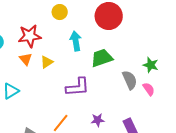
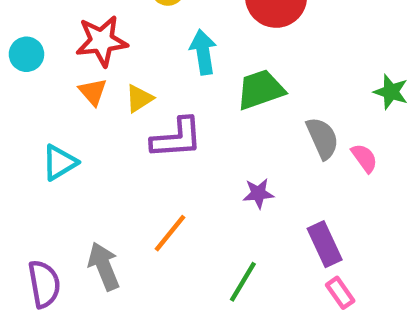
green star: (151, 65) -> (391, 92), moved
purple L-shape: (78, 87) -> (177, 138), moved
purple star: (98, 120) -> (258, 193), moved

